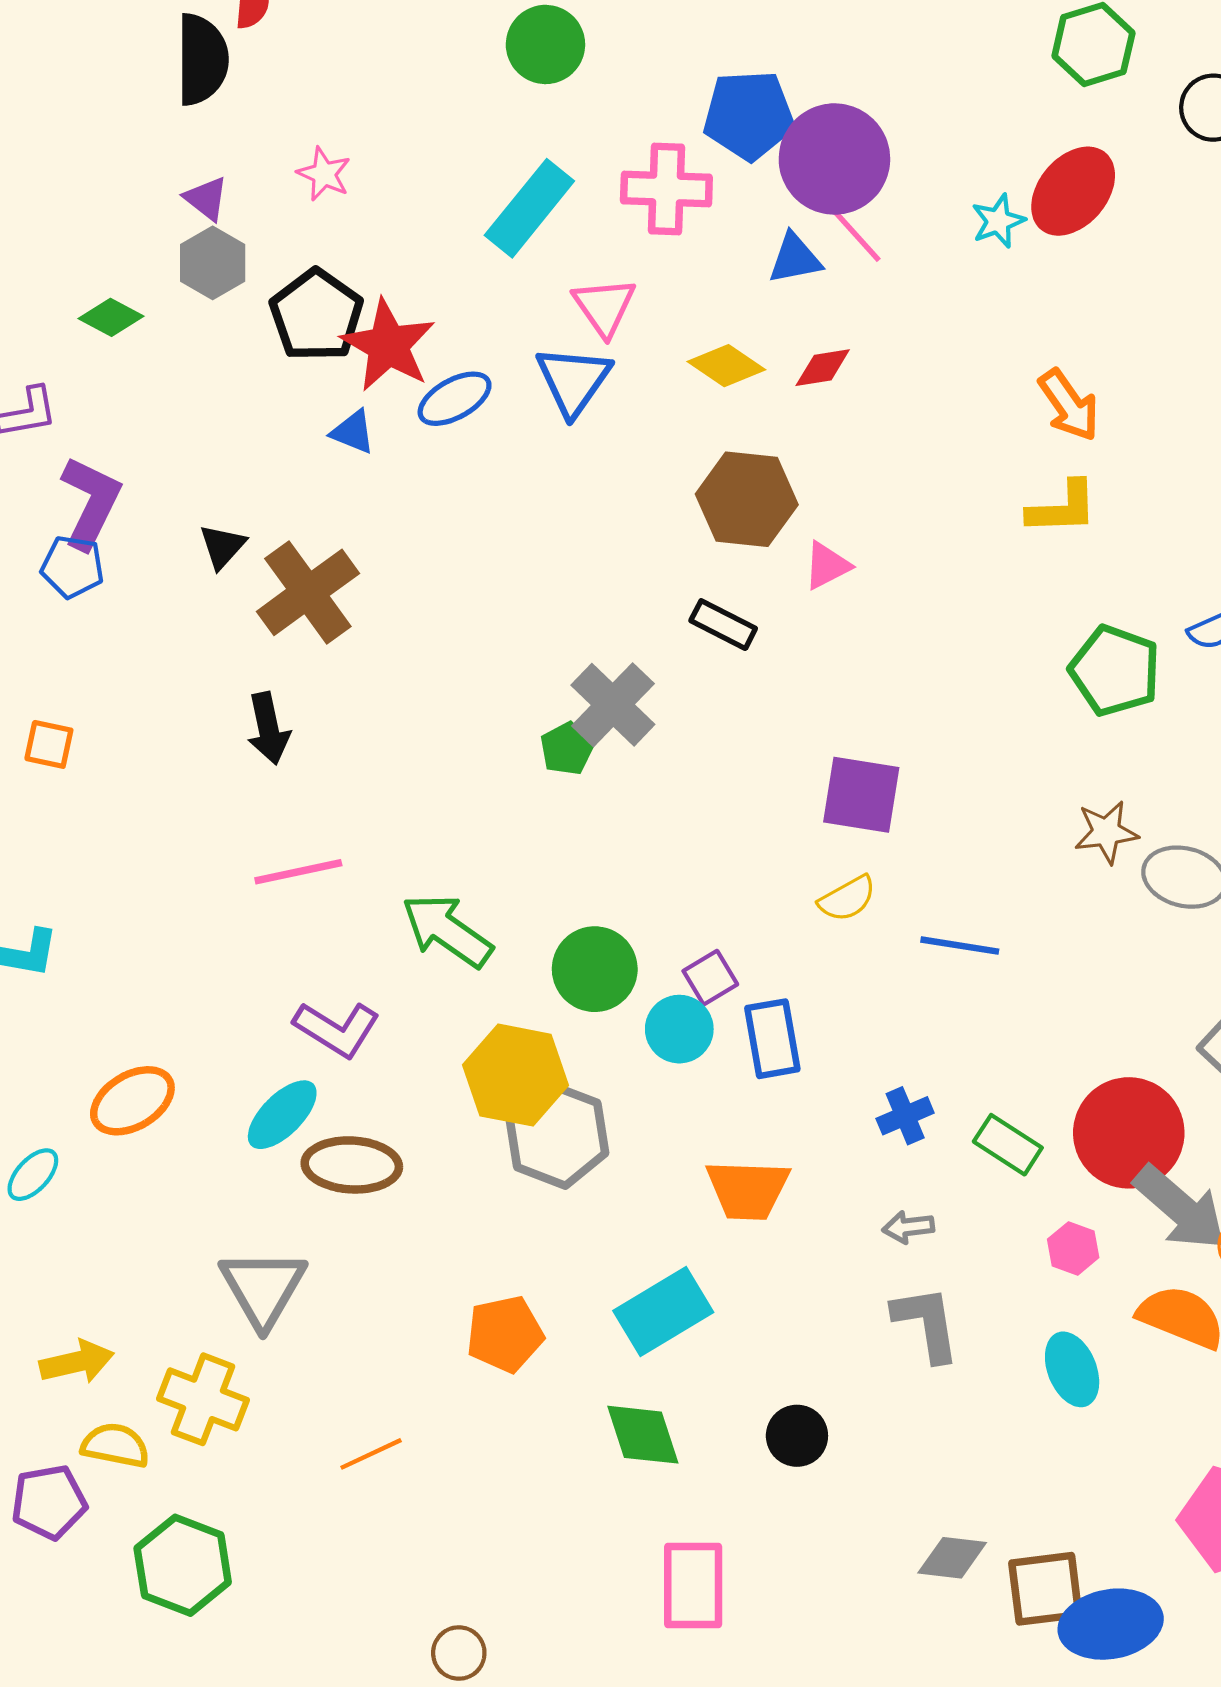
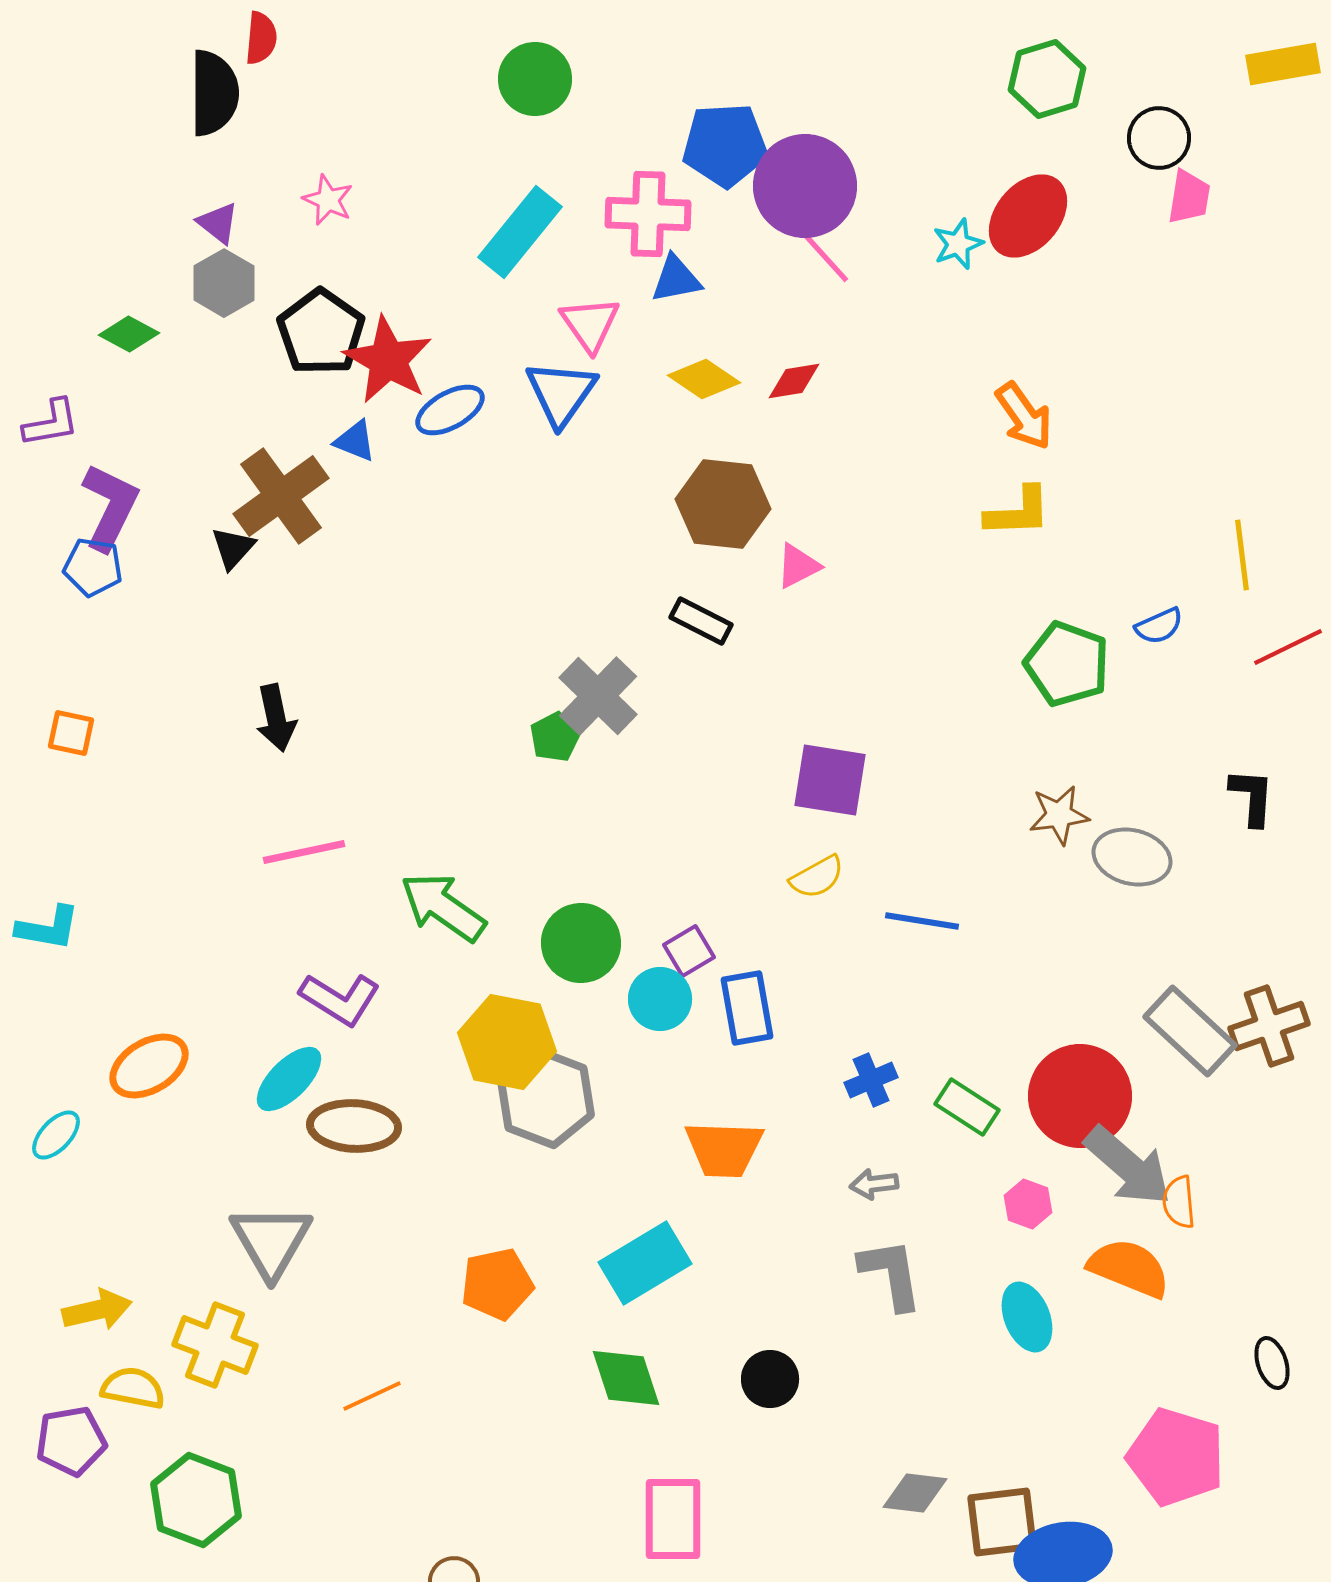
blue triangle: (795, 259) -> (676, 279), moved
brown cross: (308, 592) -> (281, 496), moved

